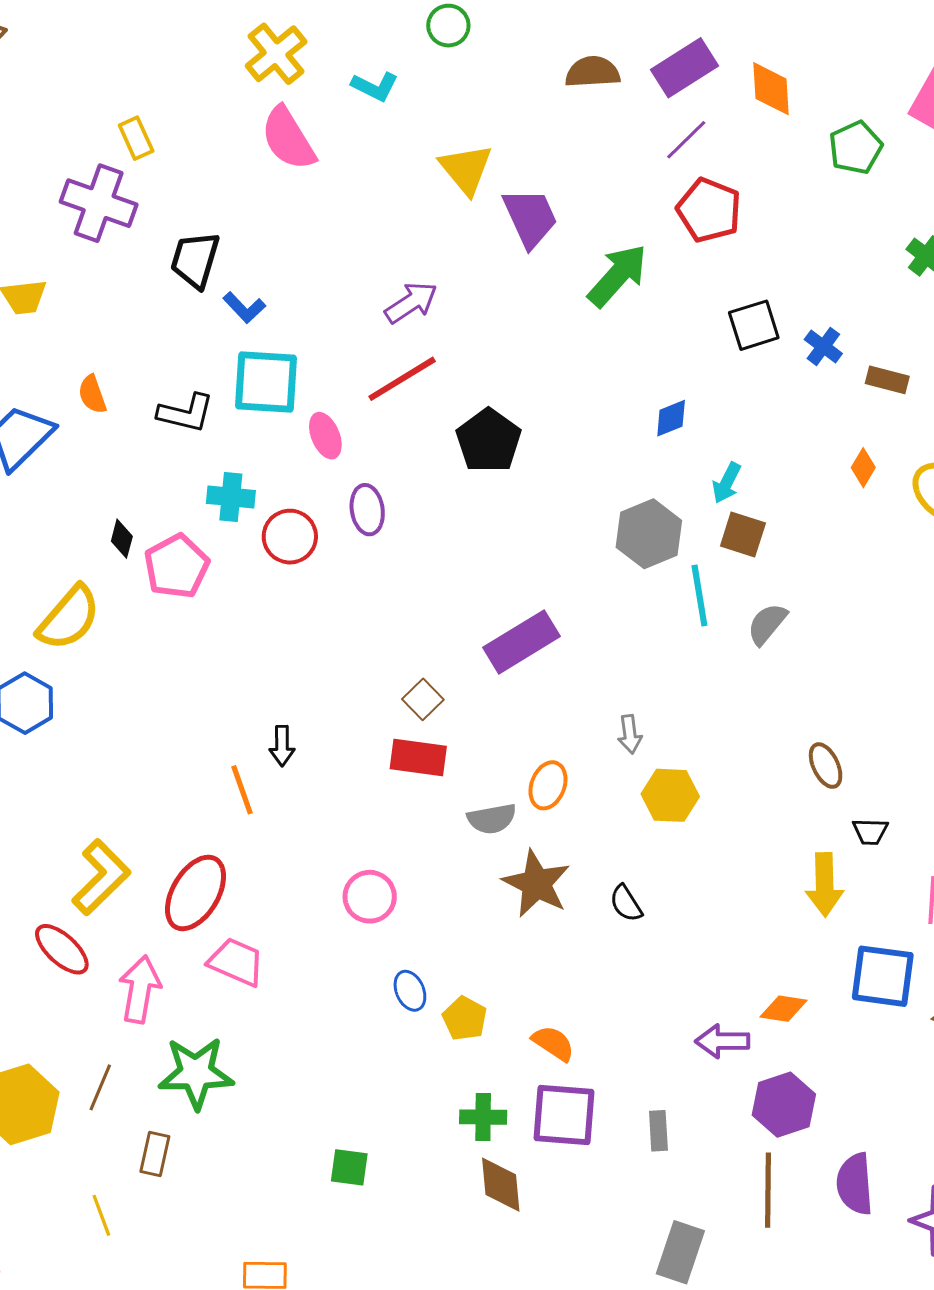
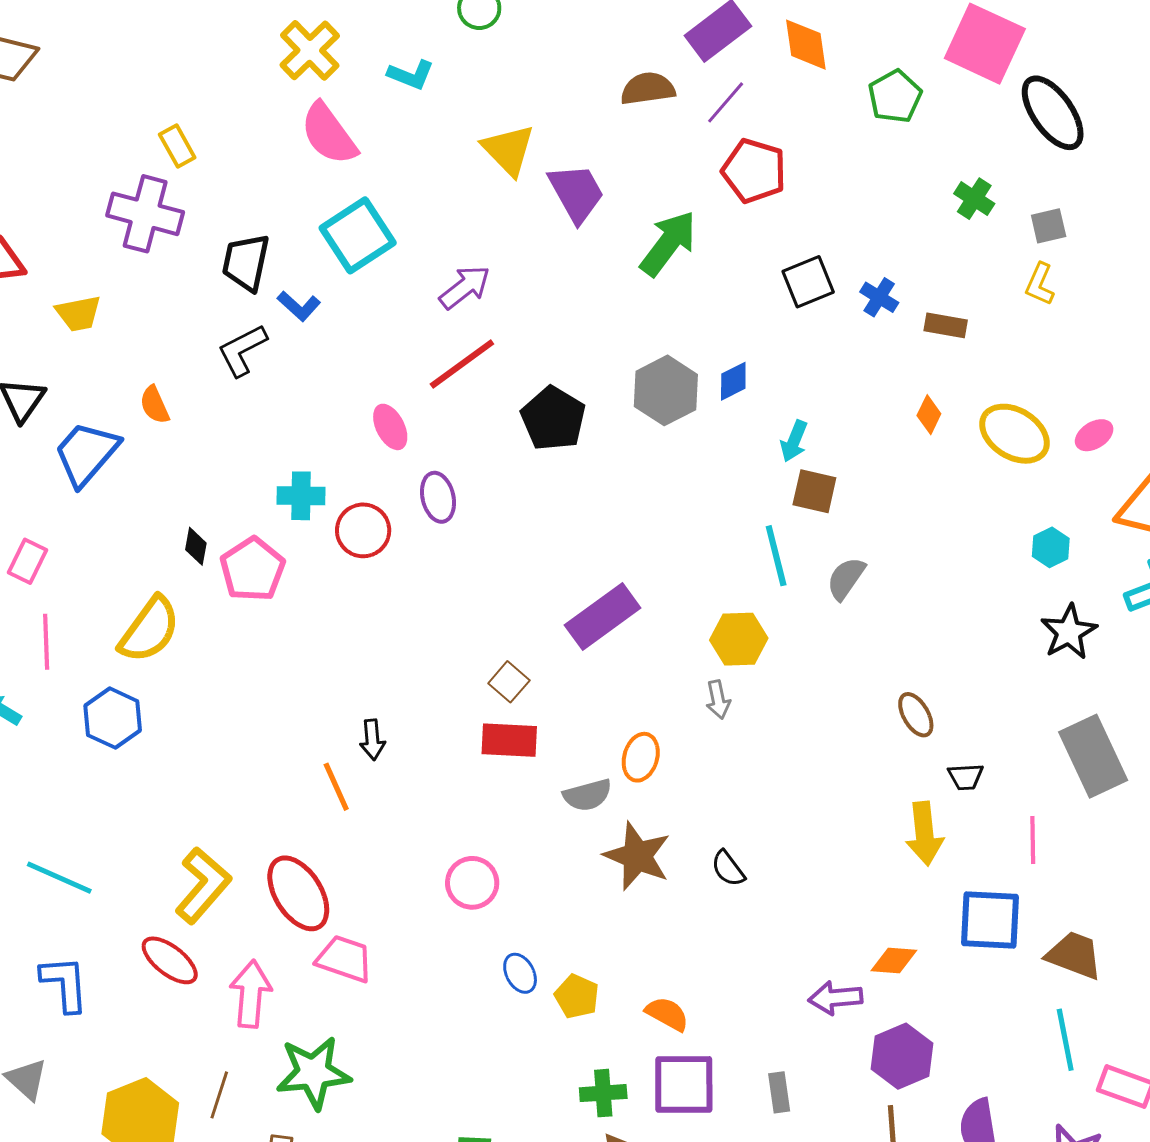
brown semicircle: (593, 72) -> (648, 89), moved
cyan square: (266, 382) -> (358, 235), moved, turned -32
black L-shape: (186, 413) -> (242, 350), moved, turned 144
gray hexagon: (649, 534) -> (666, 390), moved
yellow hexagon: (670, 795) -> (739, 639), moved
red ellipse: (196, 893) -> (298, 893), turned -58

